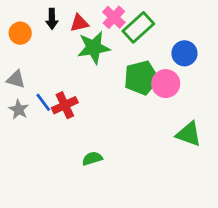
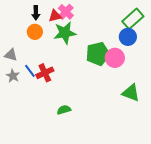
pink cross: (114, 17) -> (66, 12), moved
green rectangle: (138, 27) -> (133, 19), moved
orange circle: (20, 33) -> (35, 32), moved

